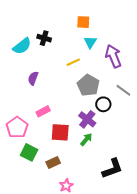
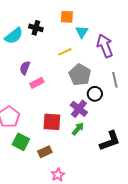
orange square: (83, 22) -> (67, 17), moved
gray line: (123, 90) -> (115, 80), turned 42
pink rectangle: (43, 111) -> (37, 83), moved
black L-shape: (112, 169) -> (110, 141), moved

